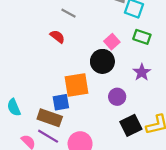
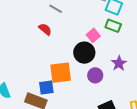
green rectangle: (142, 37) -> (113, 26), moved
purple circle: (117, 97) -> (95, 75), moved

